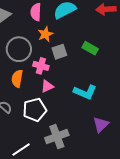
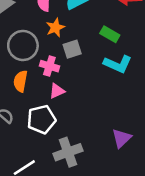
green rectangle: (90, 48) -> (110, 34), moved
cyan L-shape: (85, 92) -> (118, 64), moved

